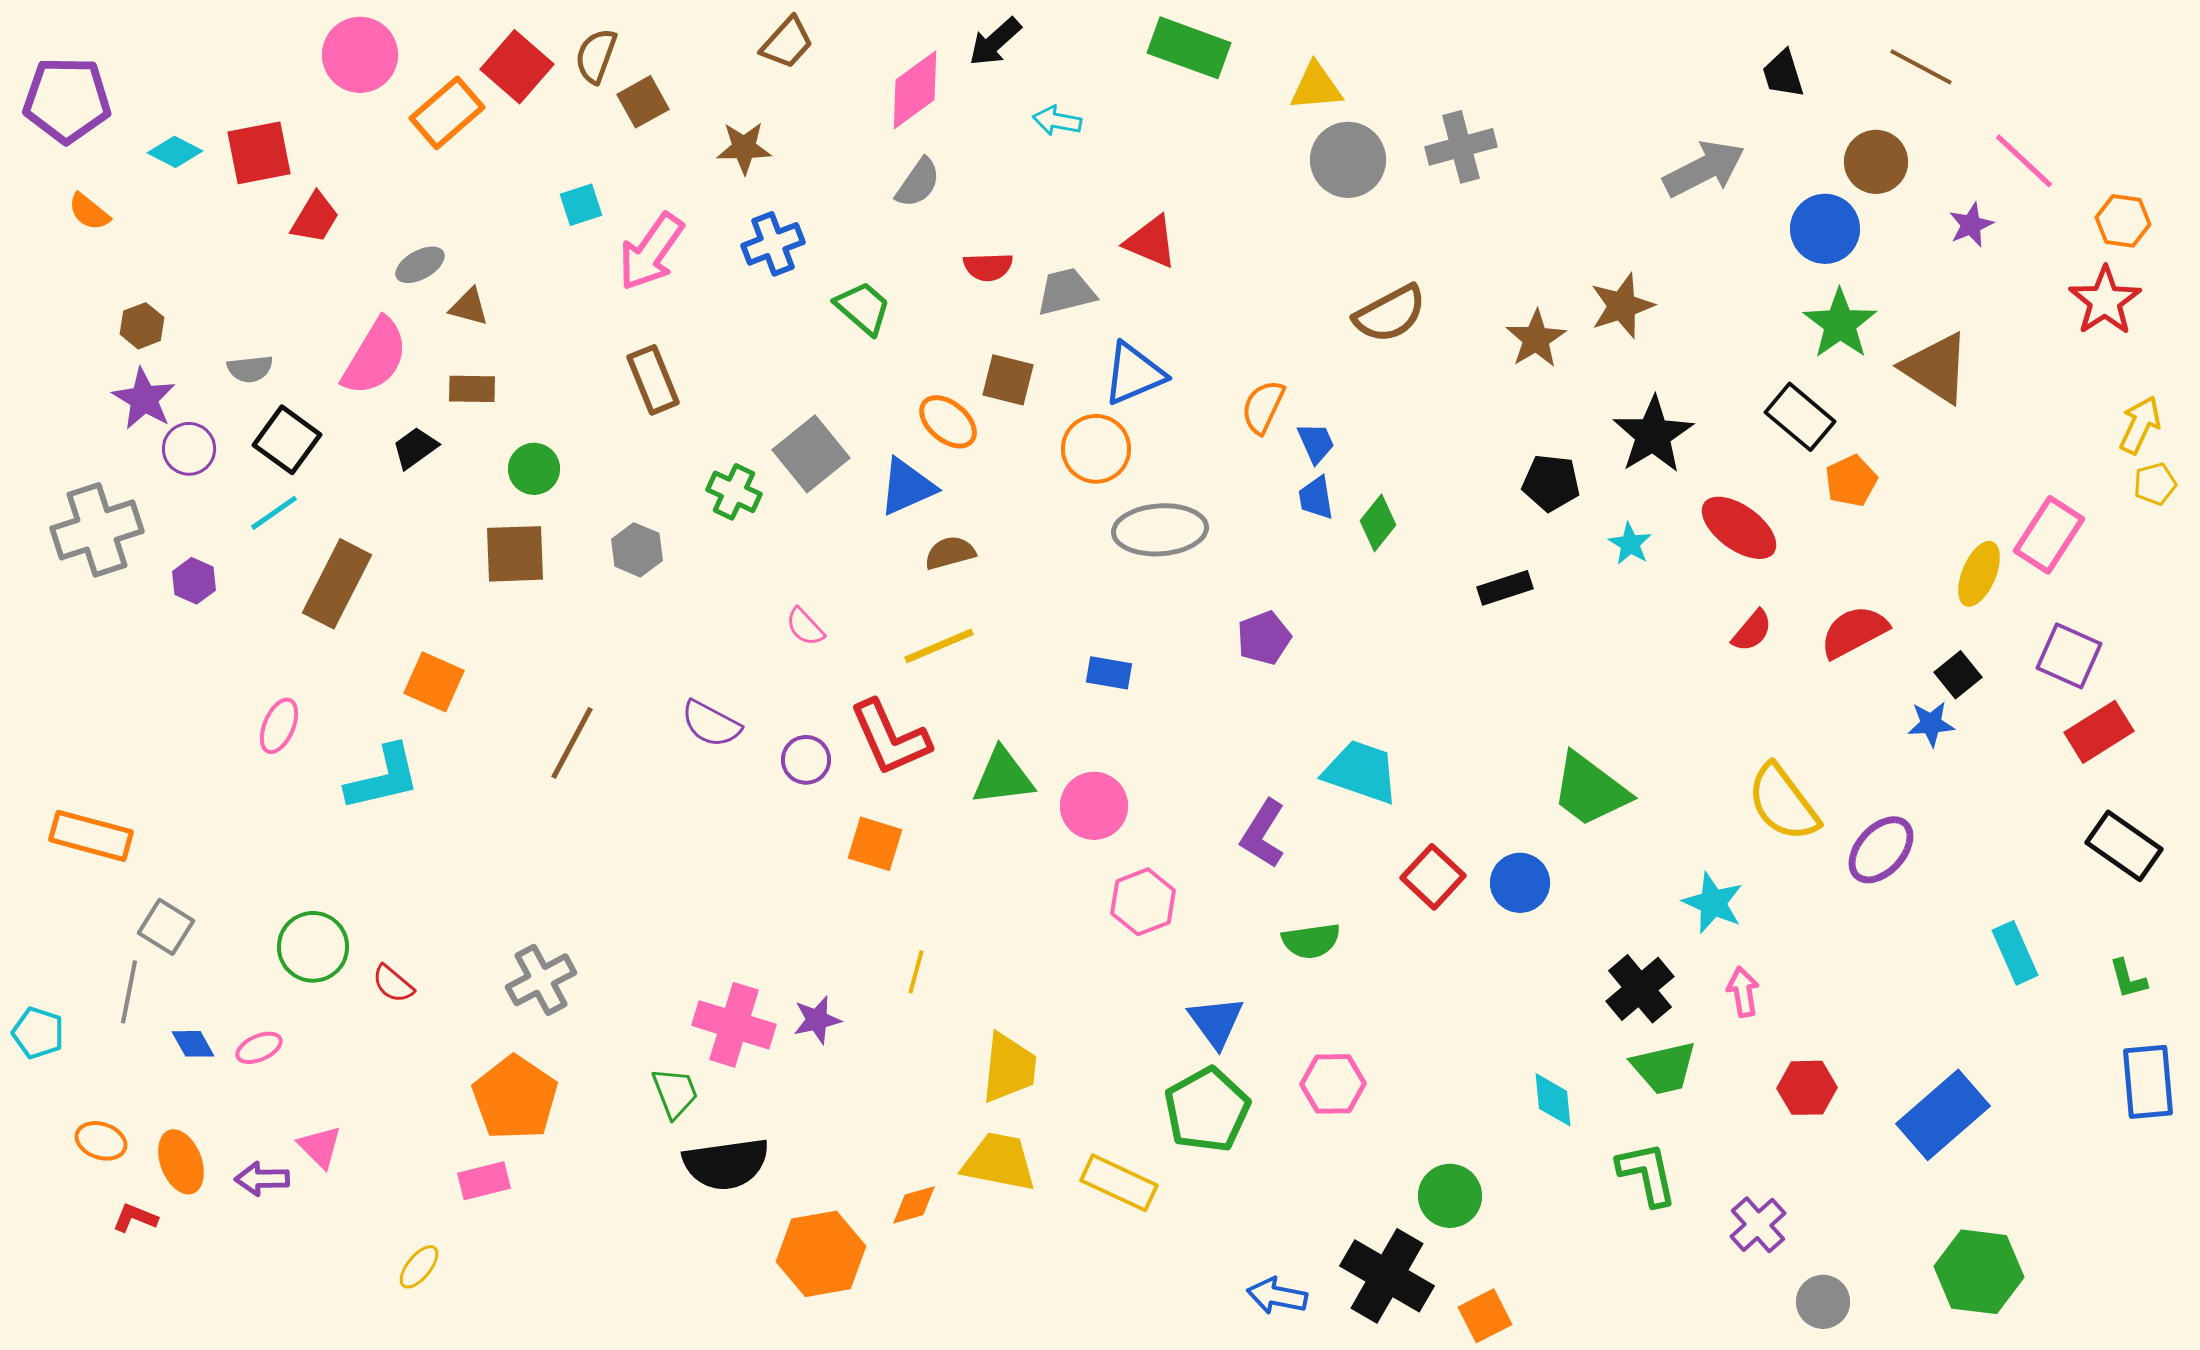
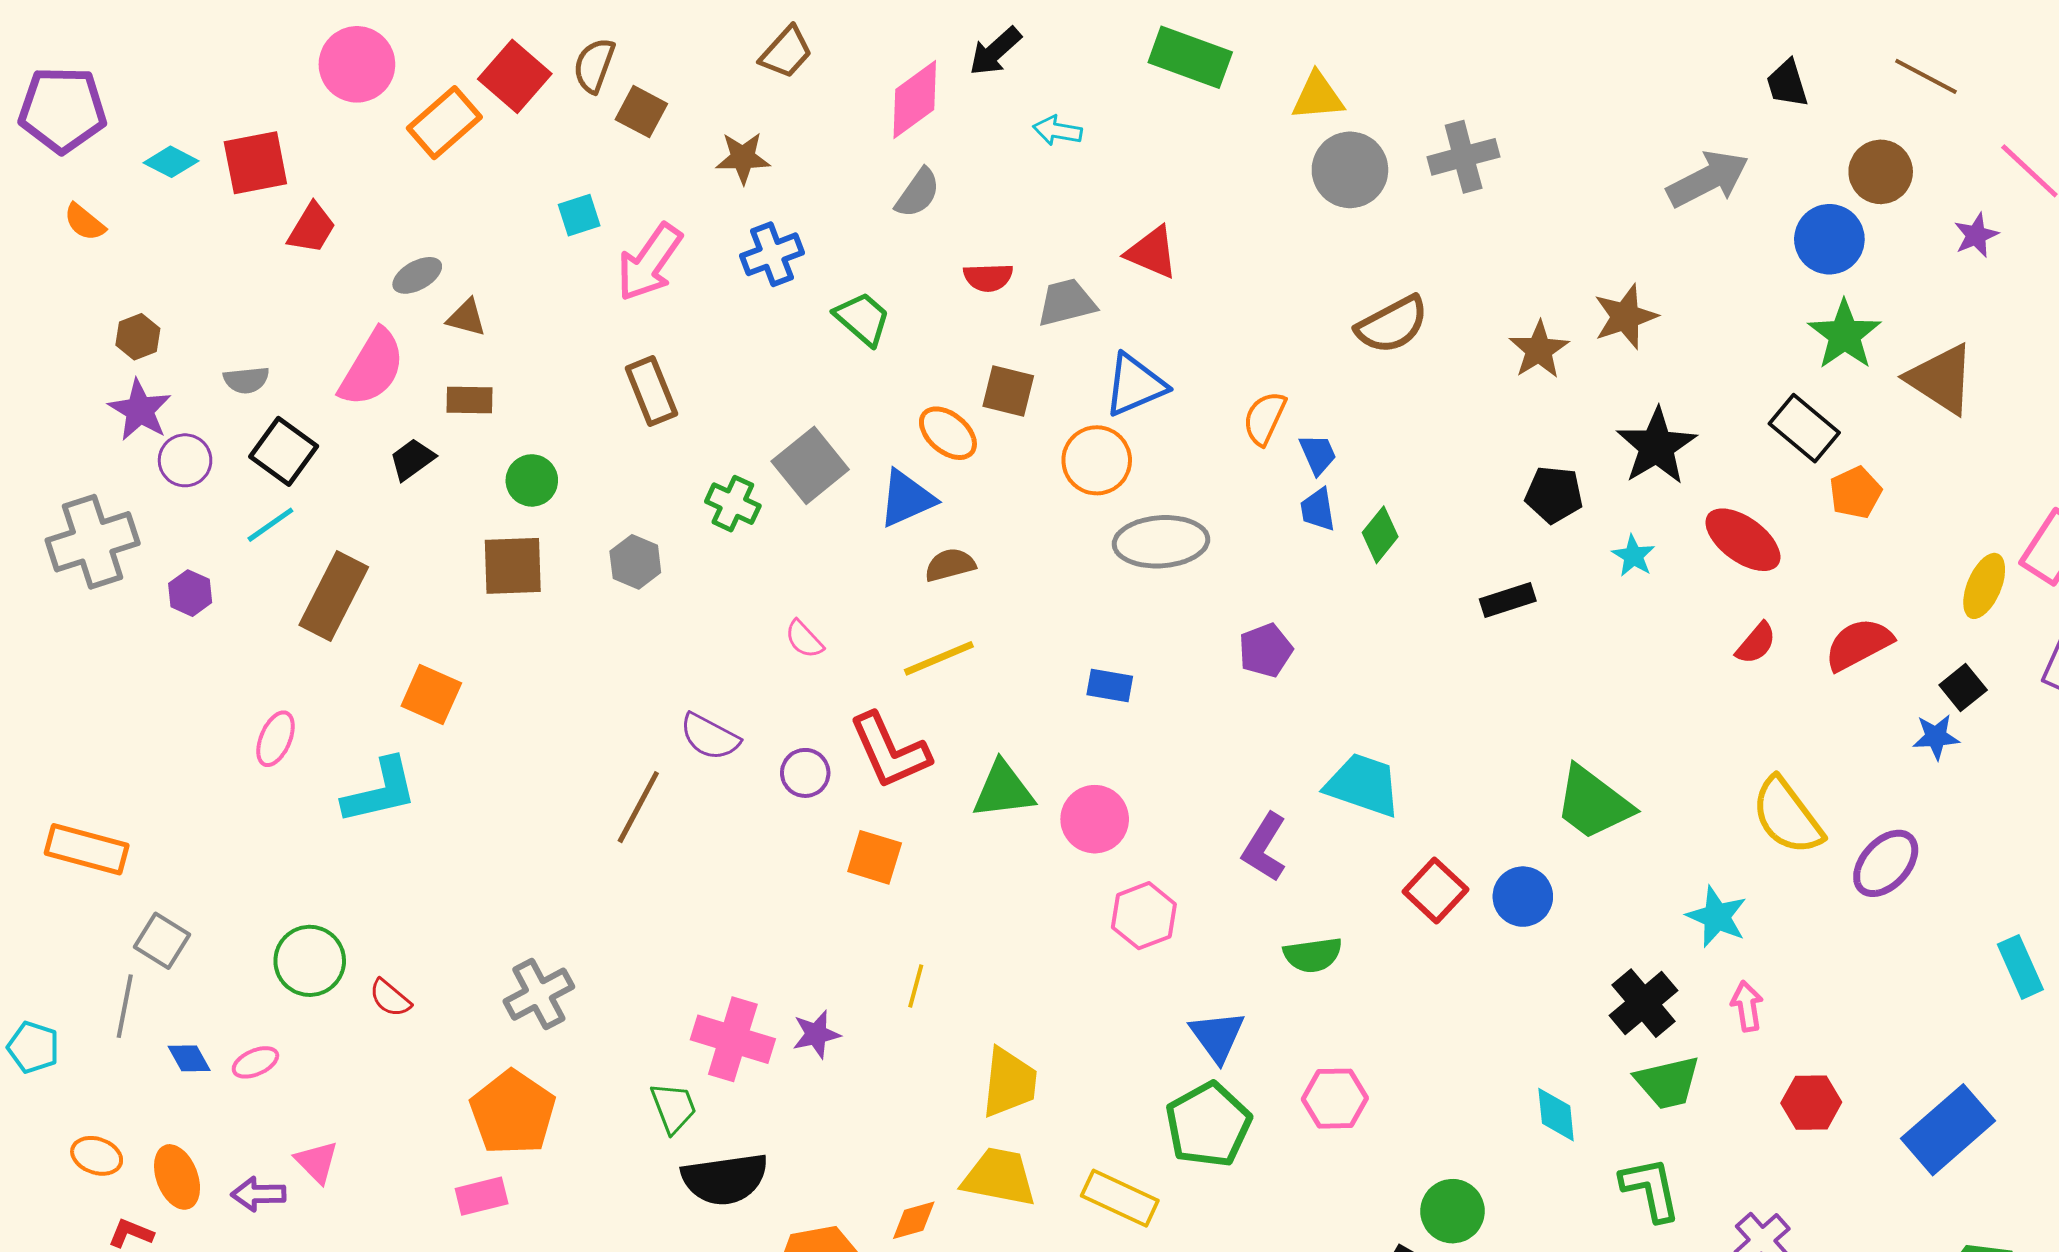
brown square: (643, 102) -> (641, 112), turned -33
brown line: (572, 743) -> (638, 807), moved

